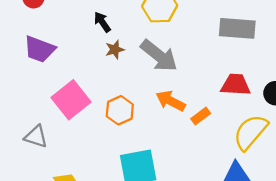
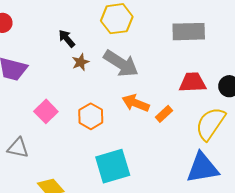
pink square: (71, 100) -> (46, 111), size x0.7

